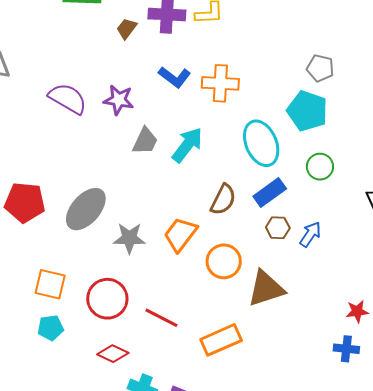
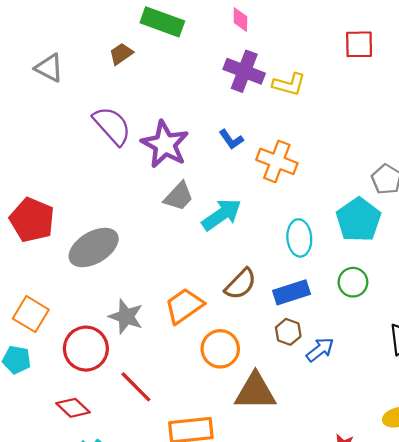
brown trapezoid: (127, 28) -> (121, 54), moved
blue L-shape: (175, 77) -> (231, 139), size x0.7
purple star: (119, 100) -> (165, 144), size x1.4
cyan ellipse: (261, 143) -> (299, 238), size x0.7
gray star: (129, 238) -> (126, 317), moved

